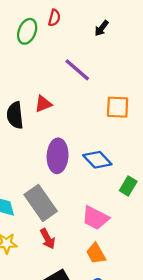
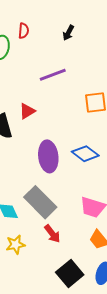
purple line: (77, 70) -> (53, 75), turned -52

